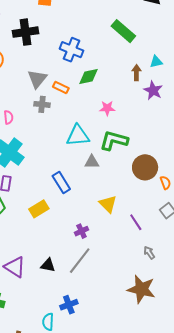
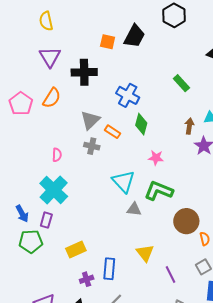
green rectangle: (123, 31) -> (181, 83), size x0.7
green diamond: (89, 77) -> (141, 124), turned -70
cyan triangle: (78, 136) -> (123, 181), turned 45
blue rectangle: (61, 182) -> (109, 269), moved, turned 30
purple cross: (81, 231) -> (87, 279), moved

